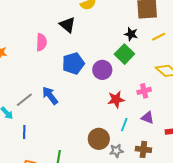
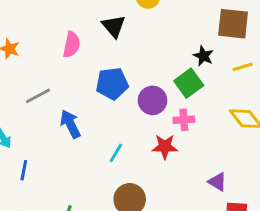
pink cross: (144, 91) -> (184, 120), moved
gray line: (24, 100) -> (38, 96), moved
purple triangle: (148, 118) -> (217, 182), moved
cyan line: (124, 125) -> (116, 153), moved

